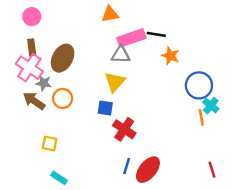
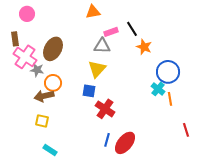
black line: (156, 34) -> (132, 29), turned 49
pink rectangle: (131, 38) -> (111, 32), size x0.6
brown rectangle: (32, 47) -> (15, 39), moved
brown arrow: (34, 101) -> (44, 96), moved, turned -48
cyan cross: (211, 106) -> (158, 89), moved
red line: (212, 170) -> (186, 130), moved

